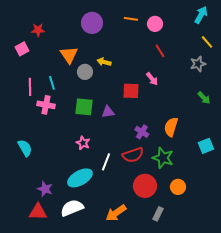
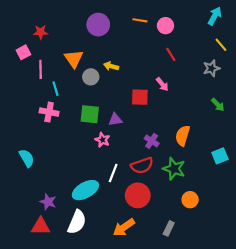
pink line: (30, 87) -> (41, 69), moved
pink star: (83, 143) -> (102, 140), moved
red circle: (145, 186) -> (138, 195), moved
white semicircle: (72, 208) -> (77, 222), turned 135

